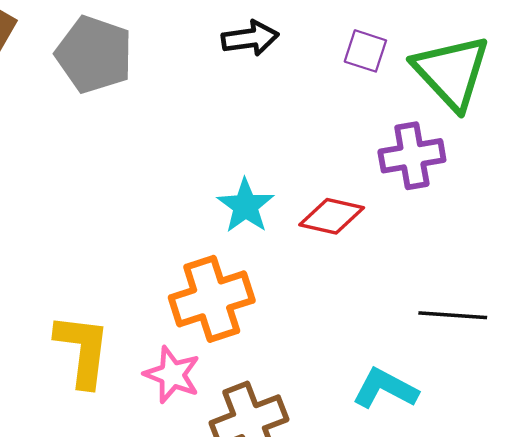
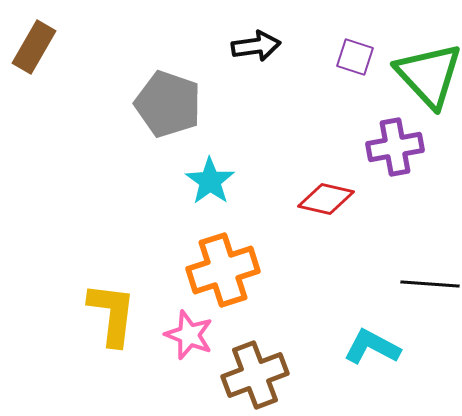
gray pentagon: (94, 54) -> (168, 104), moved
cyan star: (245, 206) -> (210, 181), moved

